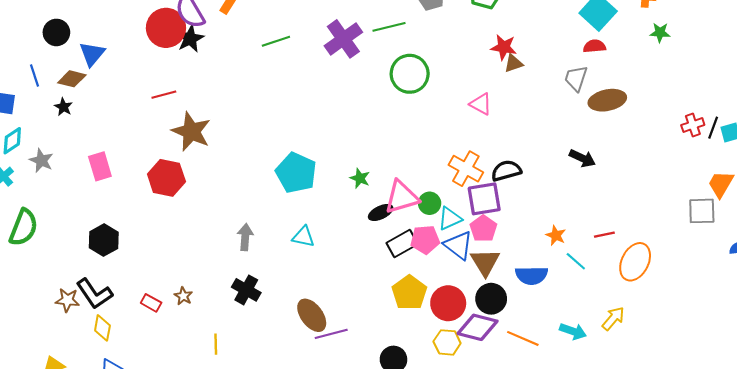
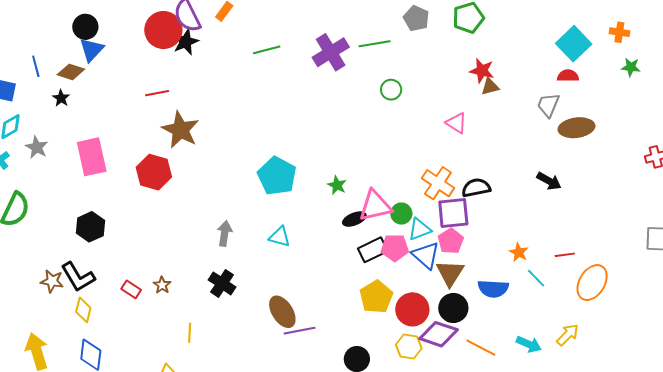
black circle: (56, 32) -> (85, 27), moved
green circle: (410, 74) -> (391, 90), size x0.6
pink rectangle: (100, 166) -> (92, 157), size x1.4

